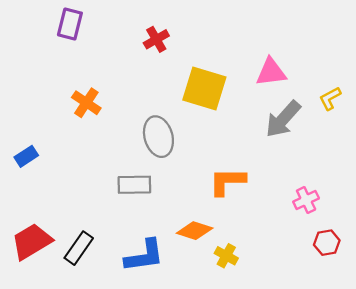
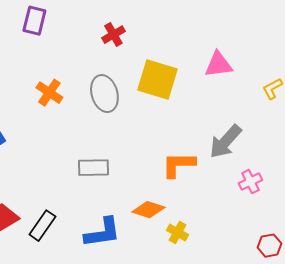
gray arrow: (283, 119) -> (225, 142), moved
gray ellipse: (158, 137) -> (104, 94), moved
red hexagon: (327, 243) -> (269, 246), moved

